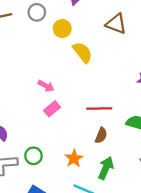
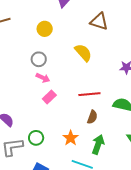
gray circle: (37, 12) -> (39, 59), moved
yellow circle: (62, 29) -> (45, 29), moved
yellow semicircle: (83, 52) -> (83, 53), moved

